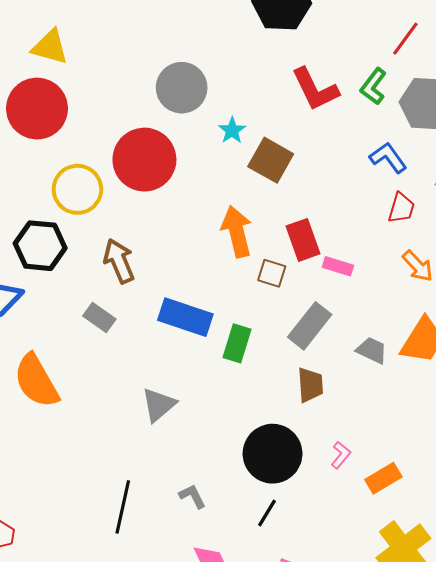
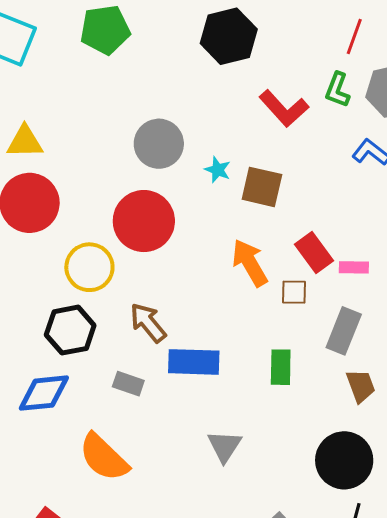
gray rectangle: (99, 317) -> (128, 384), moved
blue rectangle: (185, 317) -> (194, 362), moved

